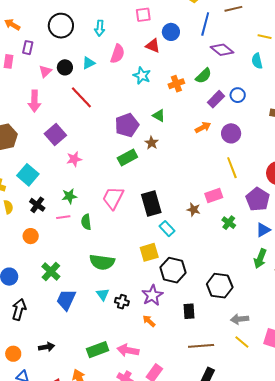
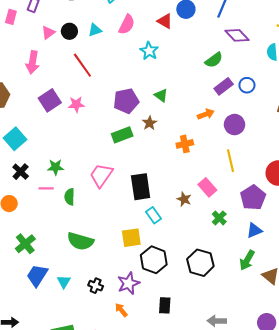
orange cross: (176, 84) -> (185, 144), moved
pink star: (74, 159) -> (76, 104), moved
pink rectangle: (214, 196) -> (207, 187), turned 60
black hexagon: (220, 286) -> (200, 263), moved
cyan triangle: (103, 294) -> (64, 282), moved

